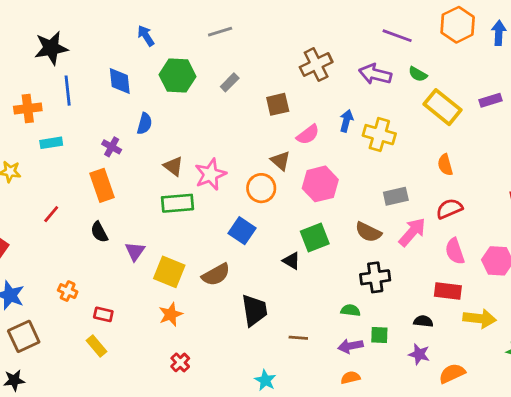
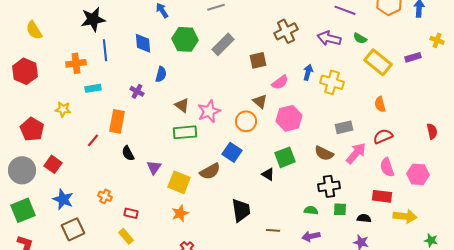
gray rectangle: (230, 82) -> (223, 44), size x1.6
orange rectangle: (102, 185) -> (117, 121), moved, turned 30
brown semicircle: (216, 275) -> (210, 171), moved
green square: (379, 335) -> (340, 209), moved

